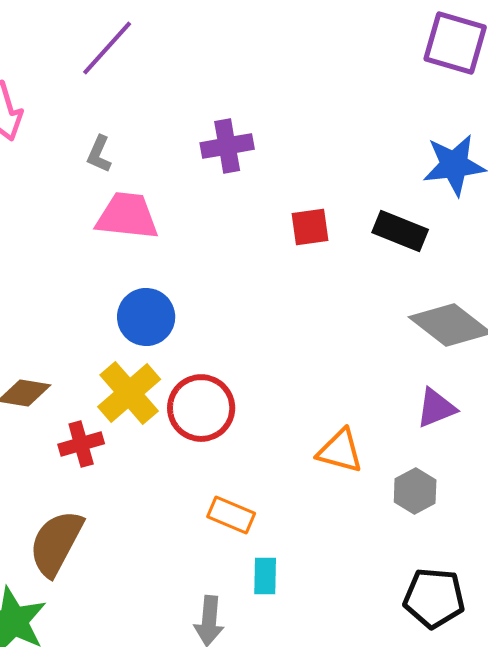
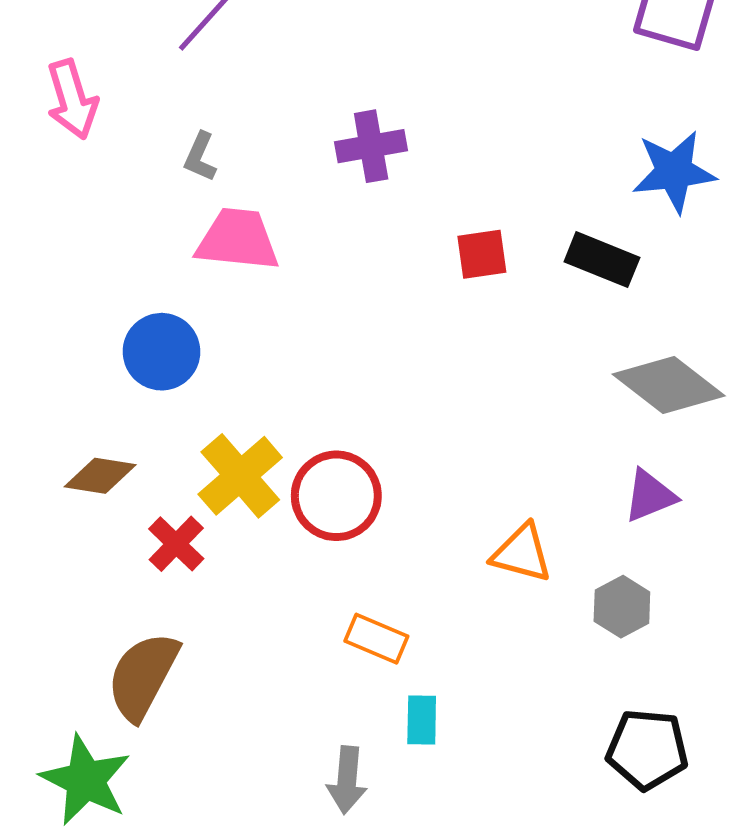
blue circle: (146, 317) -> (161, 352), moved
red cross: (81, 444) -> (176, 544), turned -30

